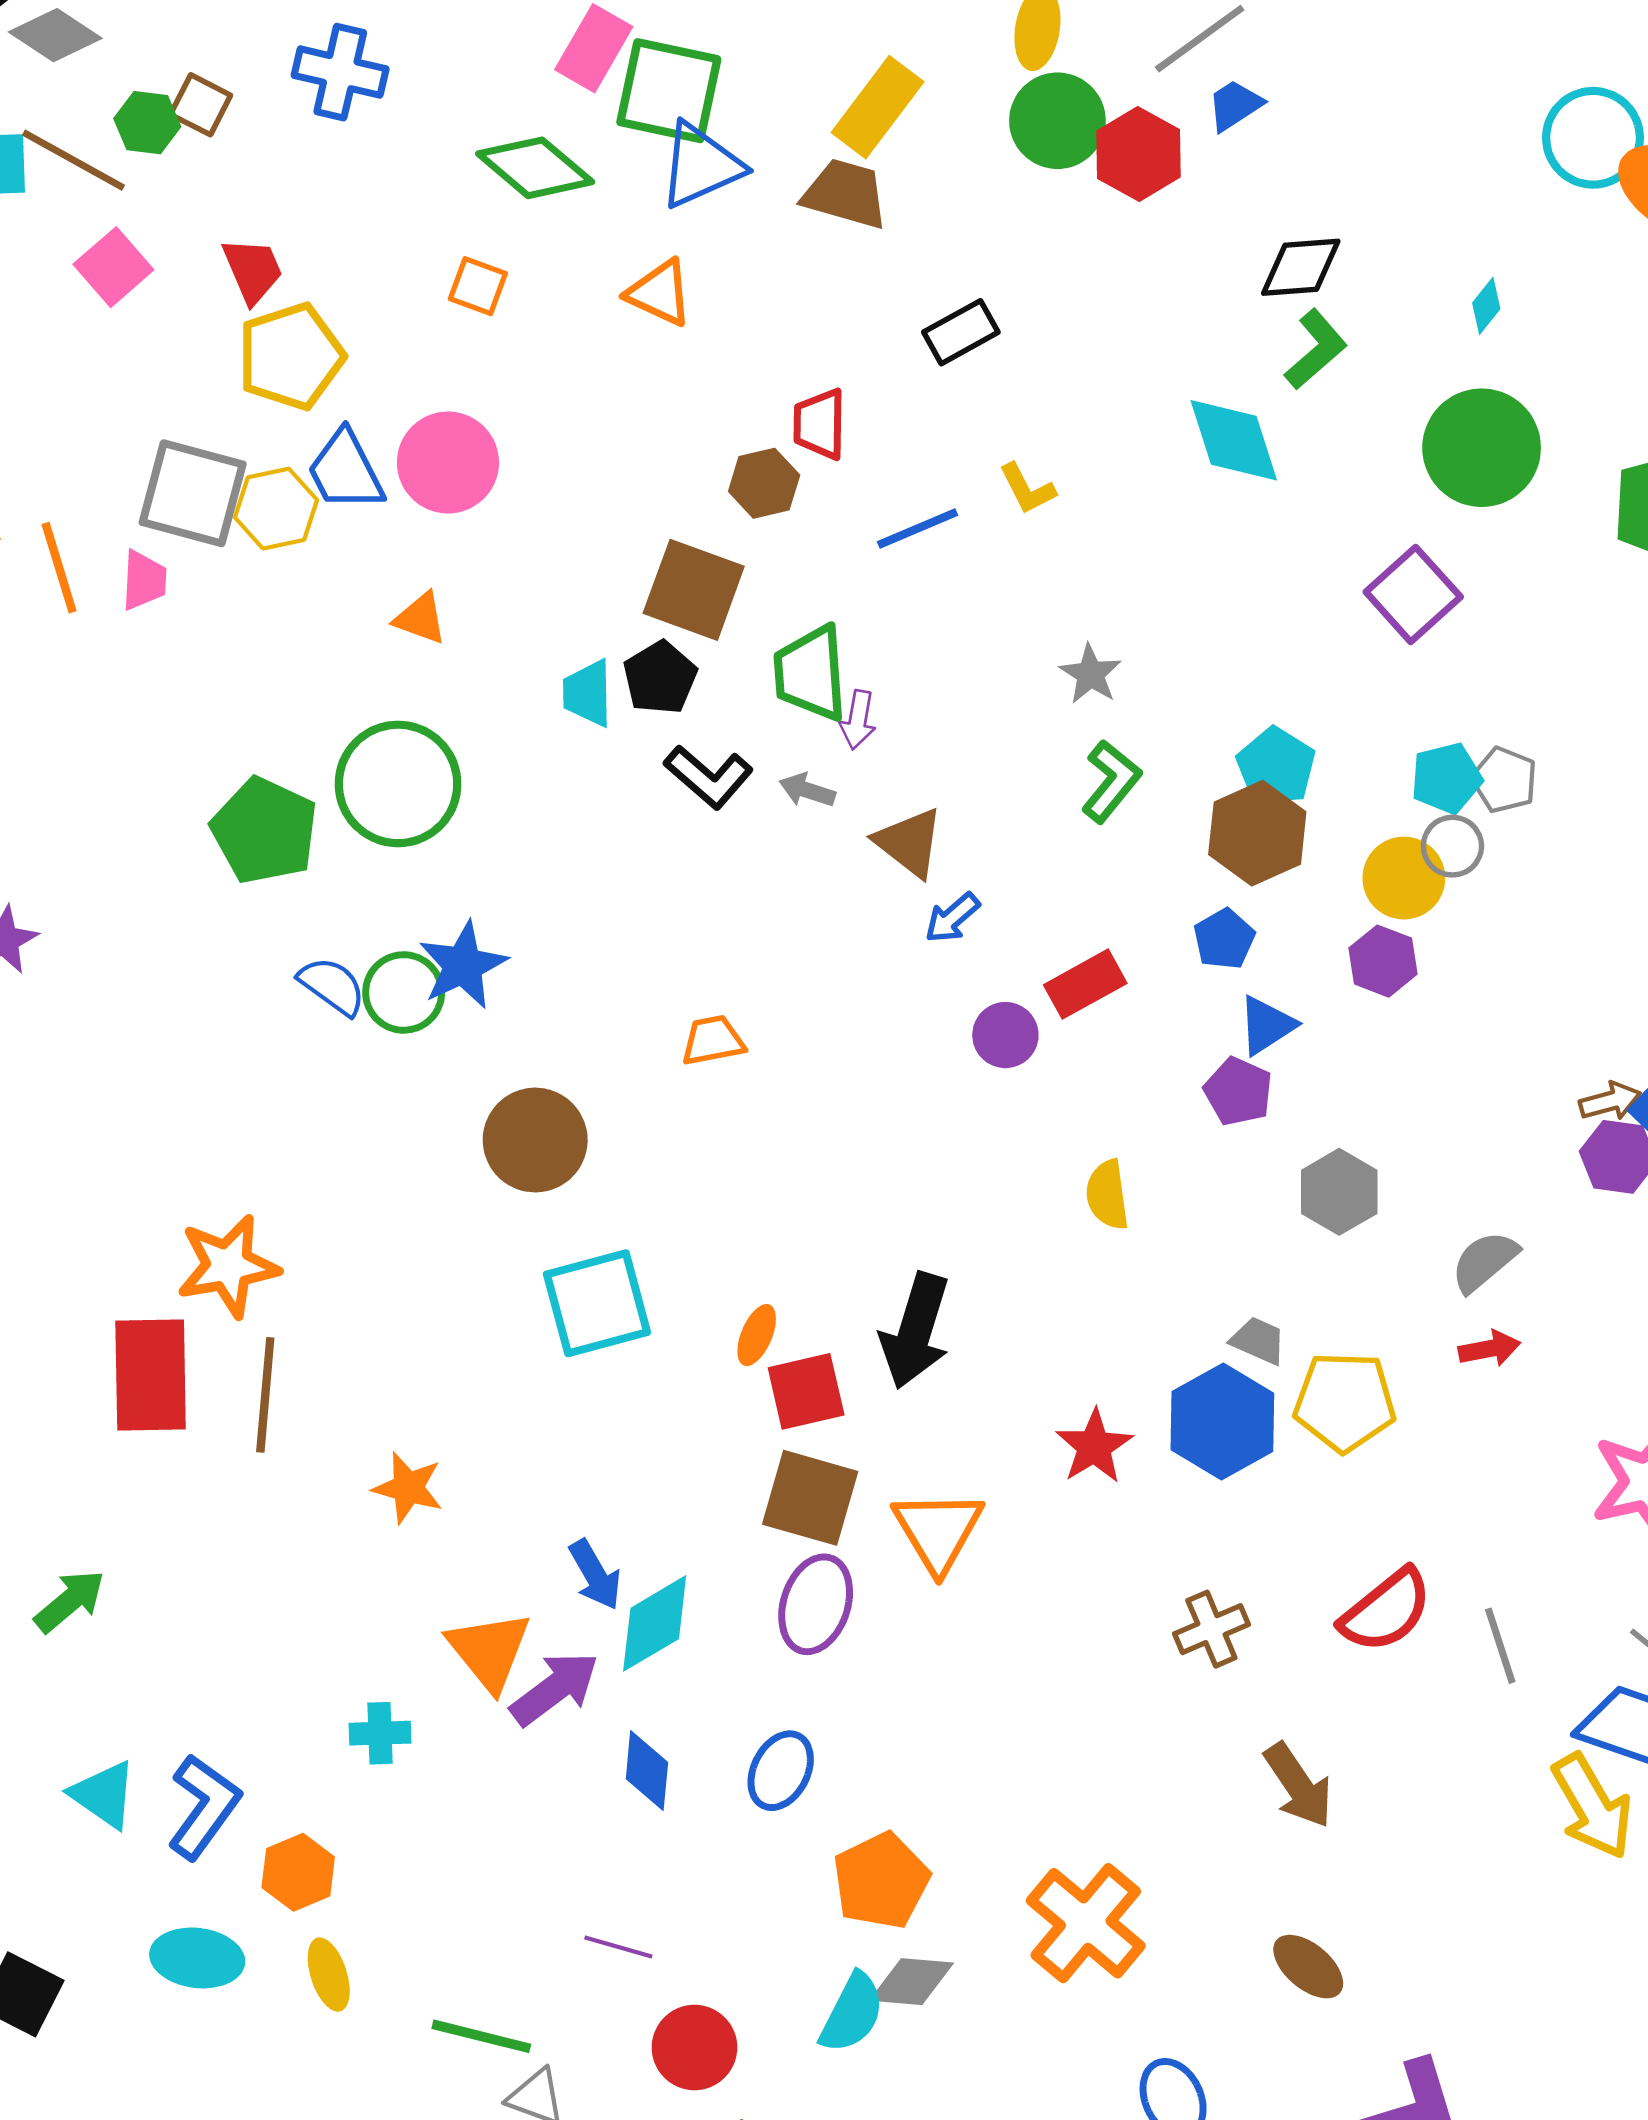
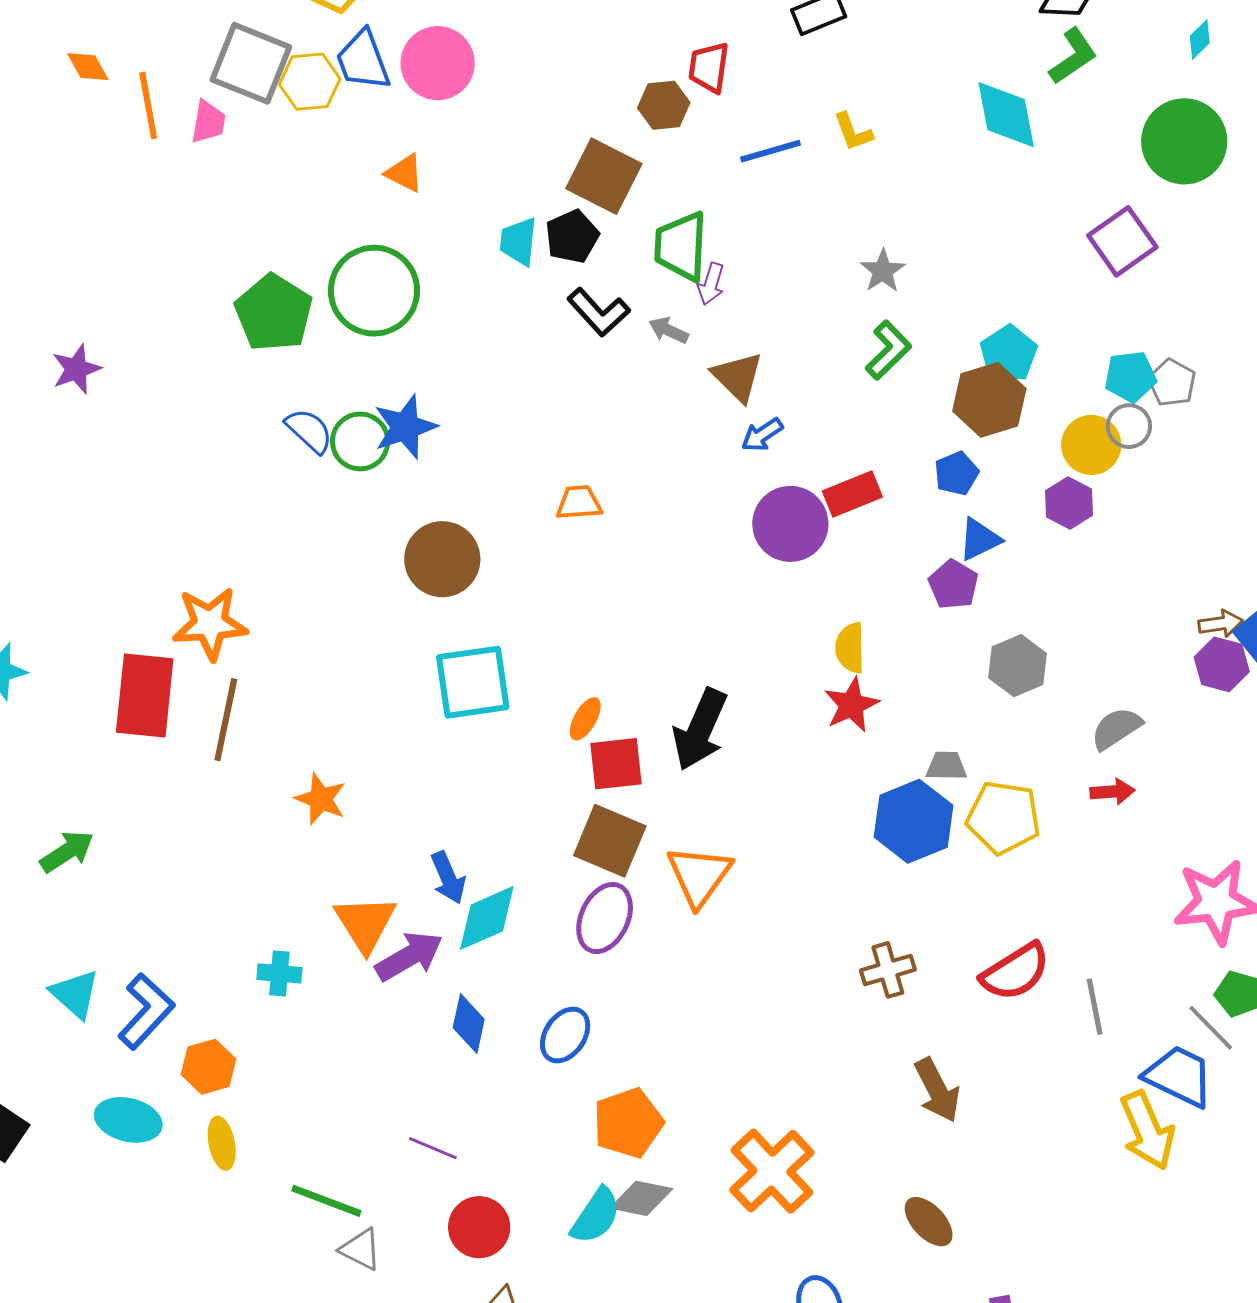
purple circle: (1005, 1035) -> (790, 524), size x1.6
gray trapezoid: (1258, 1341) -> (946, 766), turned -30
red star: (1094, 1446) -> (851, 705), moved

